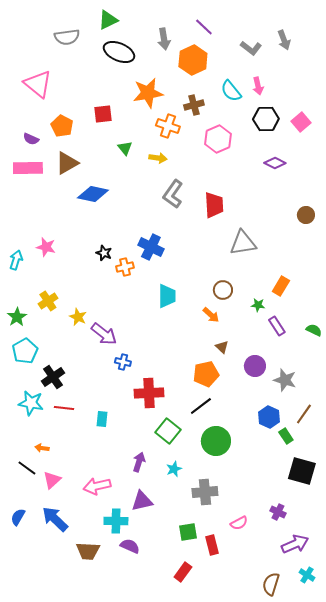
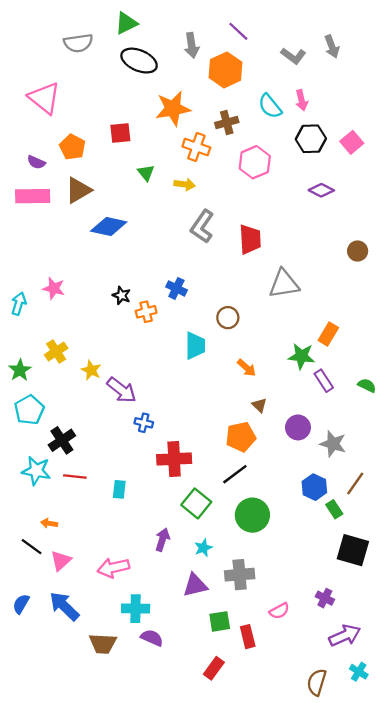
blue cross: (151, 247) -> (176, 288), size x0.7
brown circle: (223, 290) -> (228, 318), moved
green star: (258, 305) -> (301, 356), size x1.6
purple triangle: (142, 501) -> (195, 585), moved

